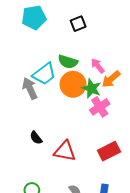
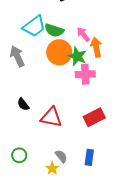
cyan trapezoid: (44, 74) -> (34, 26), moved
orange arrow: (111, 79) -> (96, 47), turned 120
pink cross: (100, 107) -> (85, 74), turned 30

